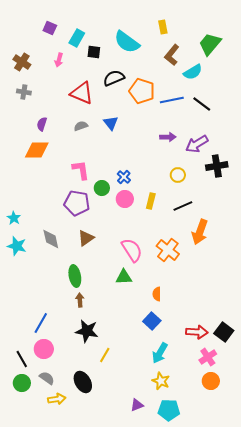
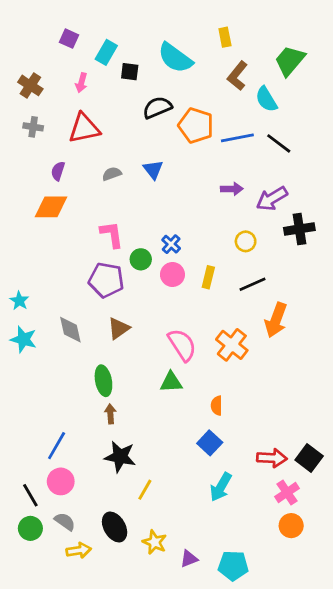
cyan semicircle: (193, 72) -> (266, 99), turned 90
red triangle: (82, 93) -> (84, 128), moved, turned -35
yellow star: (161, 381) -> (155, 542), moved

